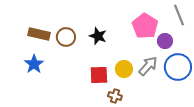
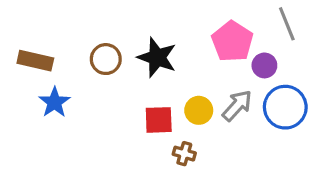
brown rectangle: (39, 34) -> (35, 61), moved
black star: (98, 36) -> (157, 57), size x1.4

